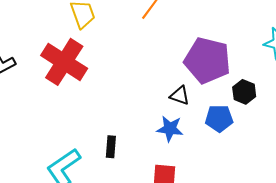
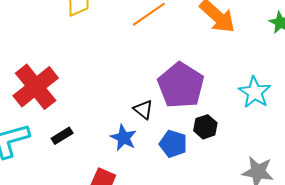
red cross: (64, 62) -> (36, 87), moved
black rectangle: (111, 147) -> (62, 136), turned 35

